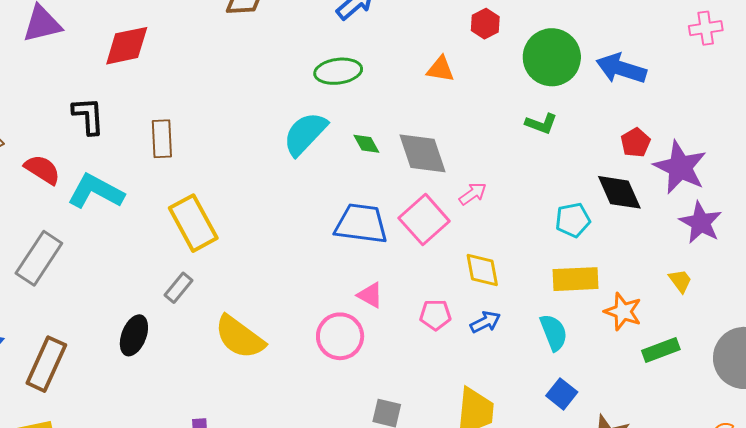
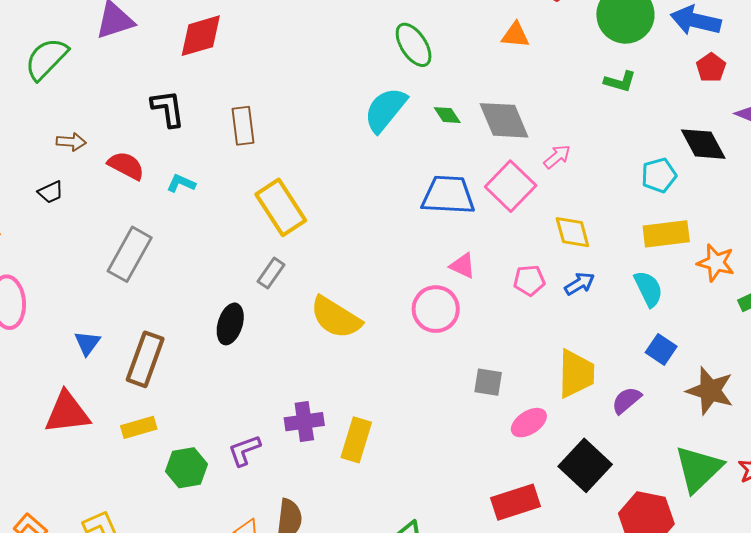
green ellipse: (338, 71) -> (414, 45), turned 69
red pentagon: (636, 143) -> (711, 68), moved
cyan L-shape: (96, 191) -> (181, 183), size x0.5

